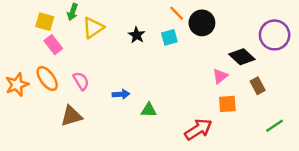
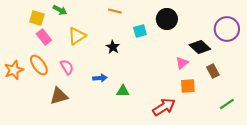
green arrow: (73, 12) -> (60, 10), turned -80
orange line: (177, 13) -> (115, 11), moved, turned -32
yellow triangle: (93, 28) -> (77, 36), moved
black star: (137, 35) -> (113, 47), moved

